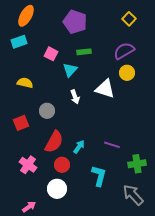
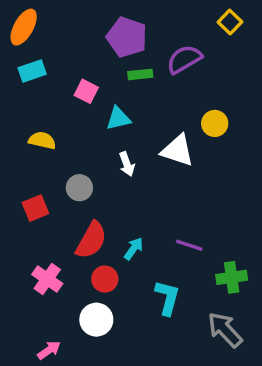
orange ellipse: (26, 16) -> (24, 27), moved
yellow square: (129, 19) -> (230, 22), moved
purple semicircle: (124, 51) -> (184, 59), moved
green rectangle: (84, 52) -> (140, 74), moved
cyan triangle: (70, 70) -> (118, 118), turned 35

